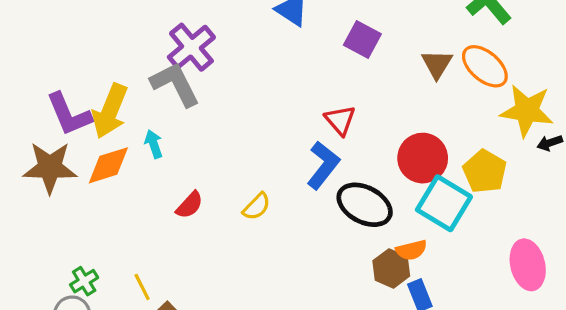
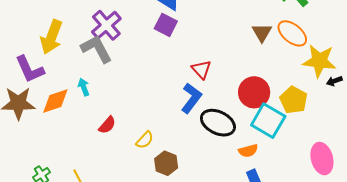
purple square: (362, 40) -> (166, 25), moved
yellow arrow: (110, 111) -> (51, 37), moved
yellow semicircle: (257, 206) -> (145, 140), moved
brown hexagon: (391, 268) -> (166, 163), moved

